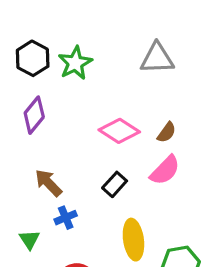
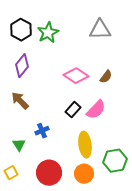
pink semicircle: (165, 170) -> (96, 110), moved
brown arrow: (48, 183) -> (20, 101), moved

